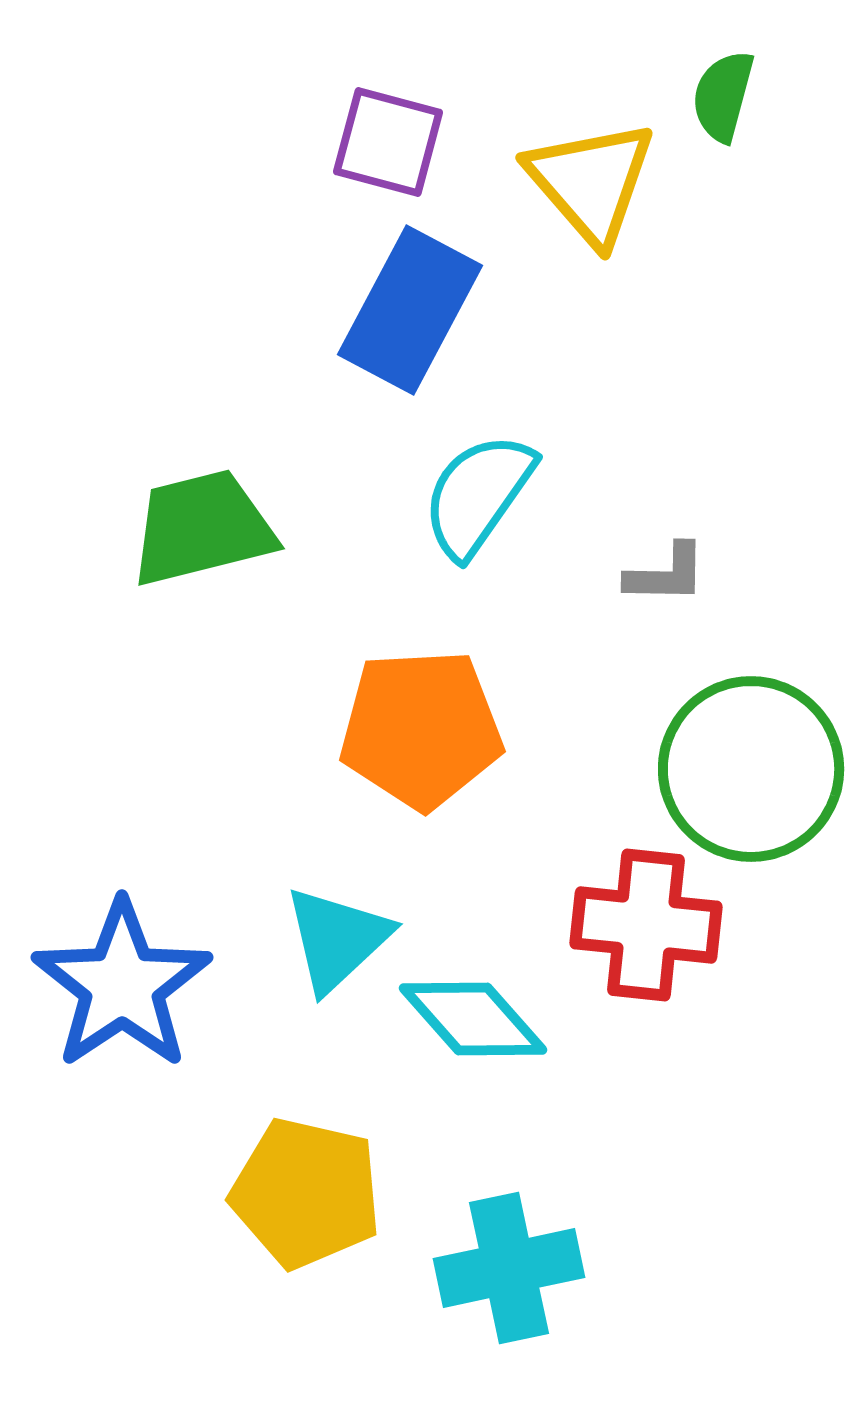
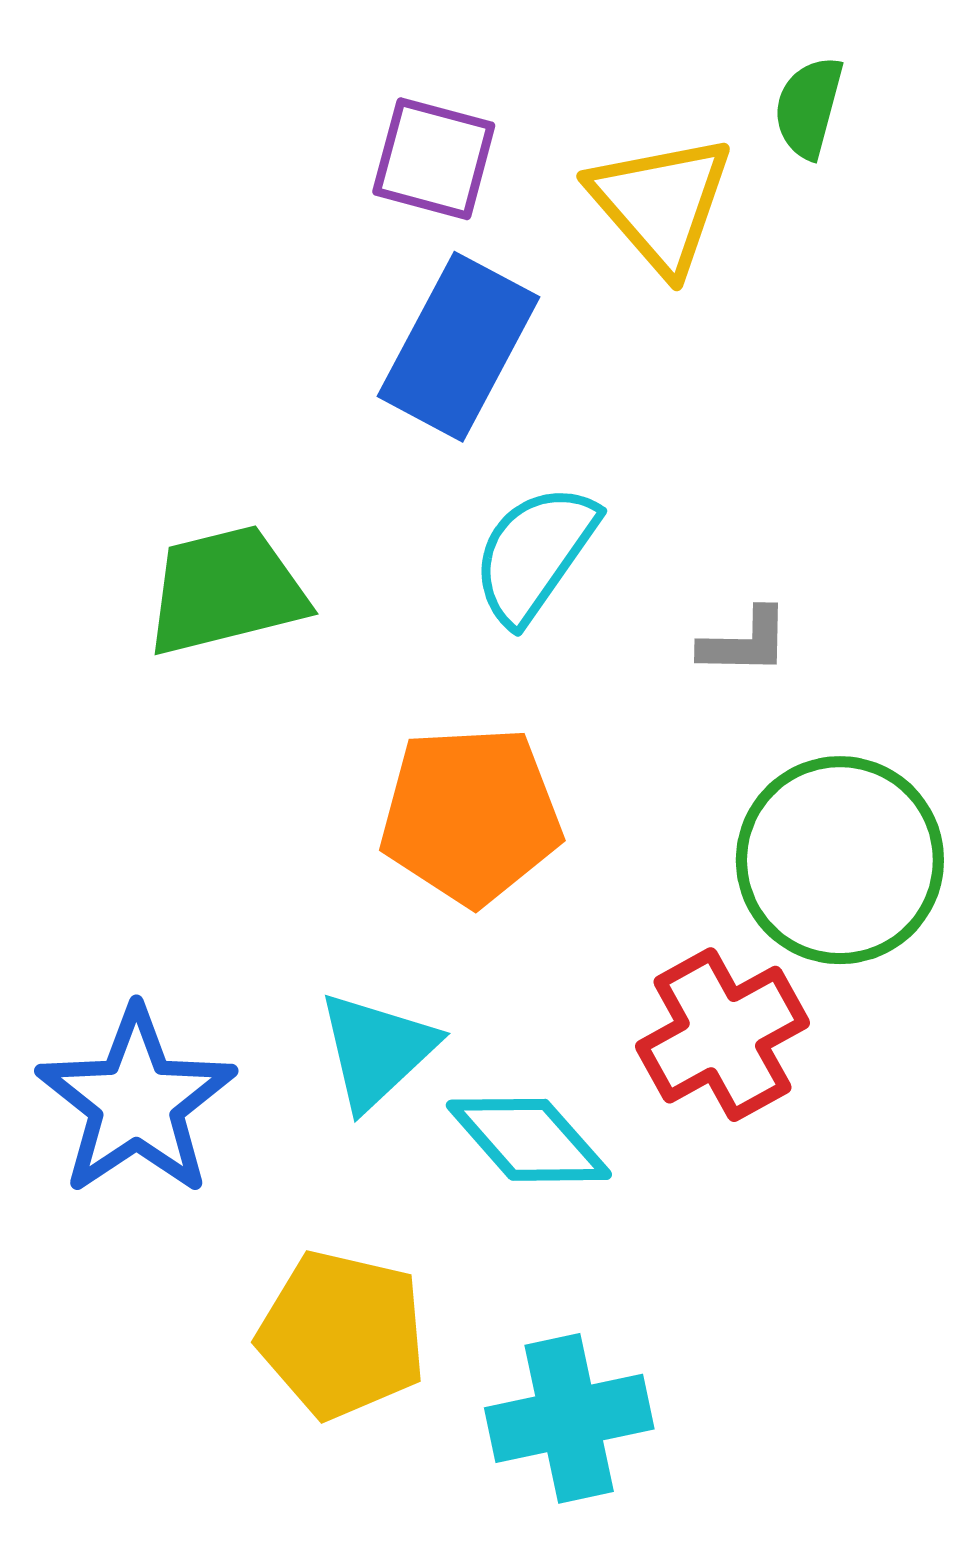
red cross: (646, 925) -> (722, 1035), turned -35

